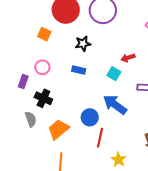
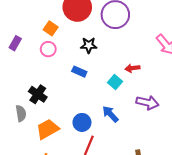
pink circle: (42, 67) -> (48, 49), moved
purple rectangle: (23, 82) -> (15, 43), moved
blue arrow: (115, 105) -> (110, 114), size x0.7

